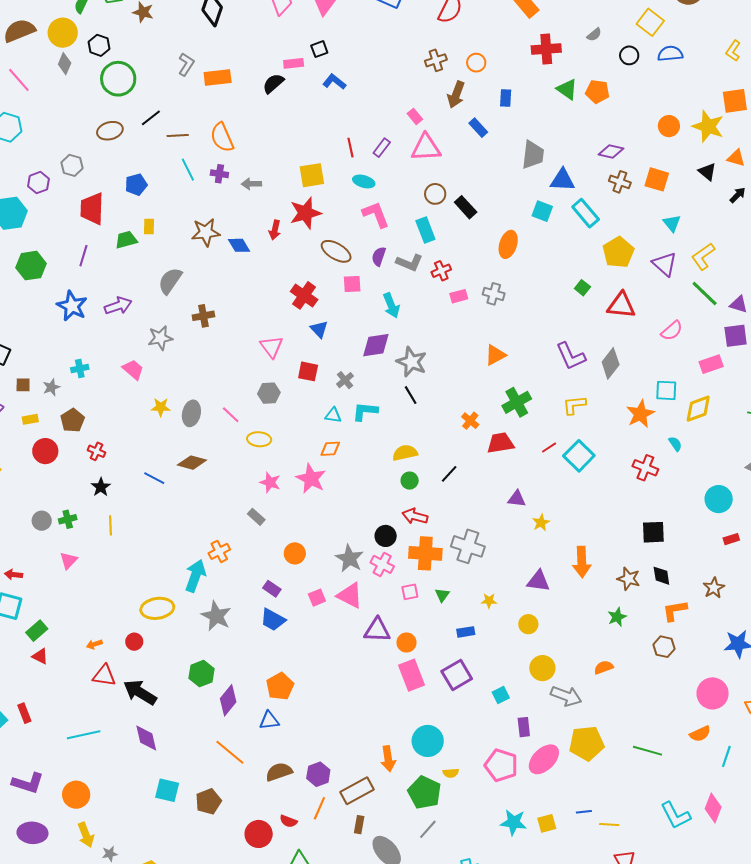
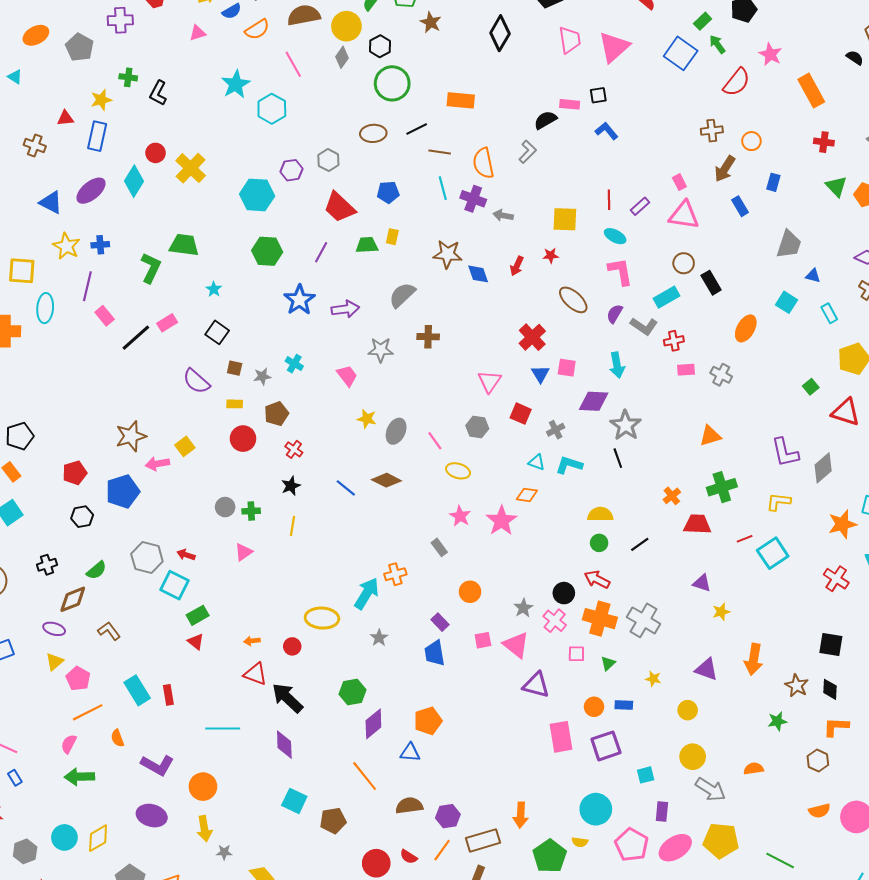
red cross: (546, 49) -> (824, 142), size x0.7
gray L-shape: (186, 64) -> (528, 152), moved
orange rectangle: (218, 78) -> (461, 100), moved
purple cross: (219, 174) -> (473, 199), size x1.4
blue triangle: (562, 180) -> (813, 276), size x0.6
red trapezoid: (92, 209) -> (339, 207), turned -60
red star: (305, 213) -> (551, 255), size x0.5
cyan rectangle: (586, 213) -> (829, 313), size x0.7
cyan rectangle: (425, 230) -> (667, 297), turned 70
pink square: (352, 284) -> (567, 368), moved
cyan cross: (80, 369) -> (294, 364), turned 30
gray star: (349, 558) -> (523, 608), size x0.7
gray star: (216, 616) -> (379, 638), size x0.6
blue trapezoid: (273, 620) -> (435, 653), turned 40
orange circle: (406, 642) -> (594, 707), moved
orange semicircle: (700, 734) -> (819, 811), moved
cyan circle: (428, 741) -> (596, 809), moved

